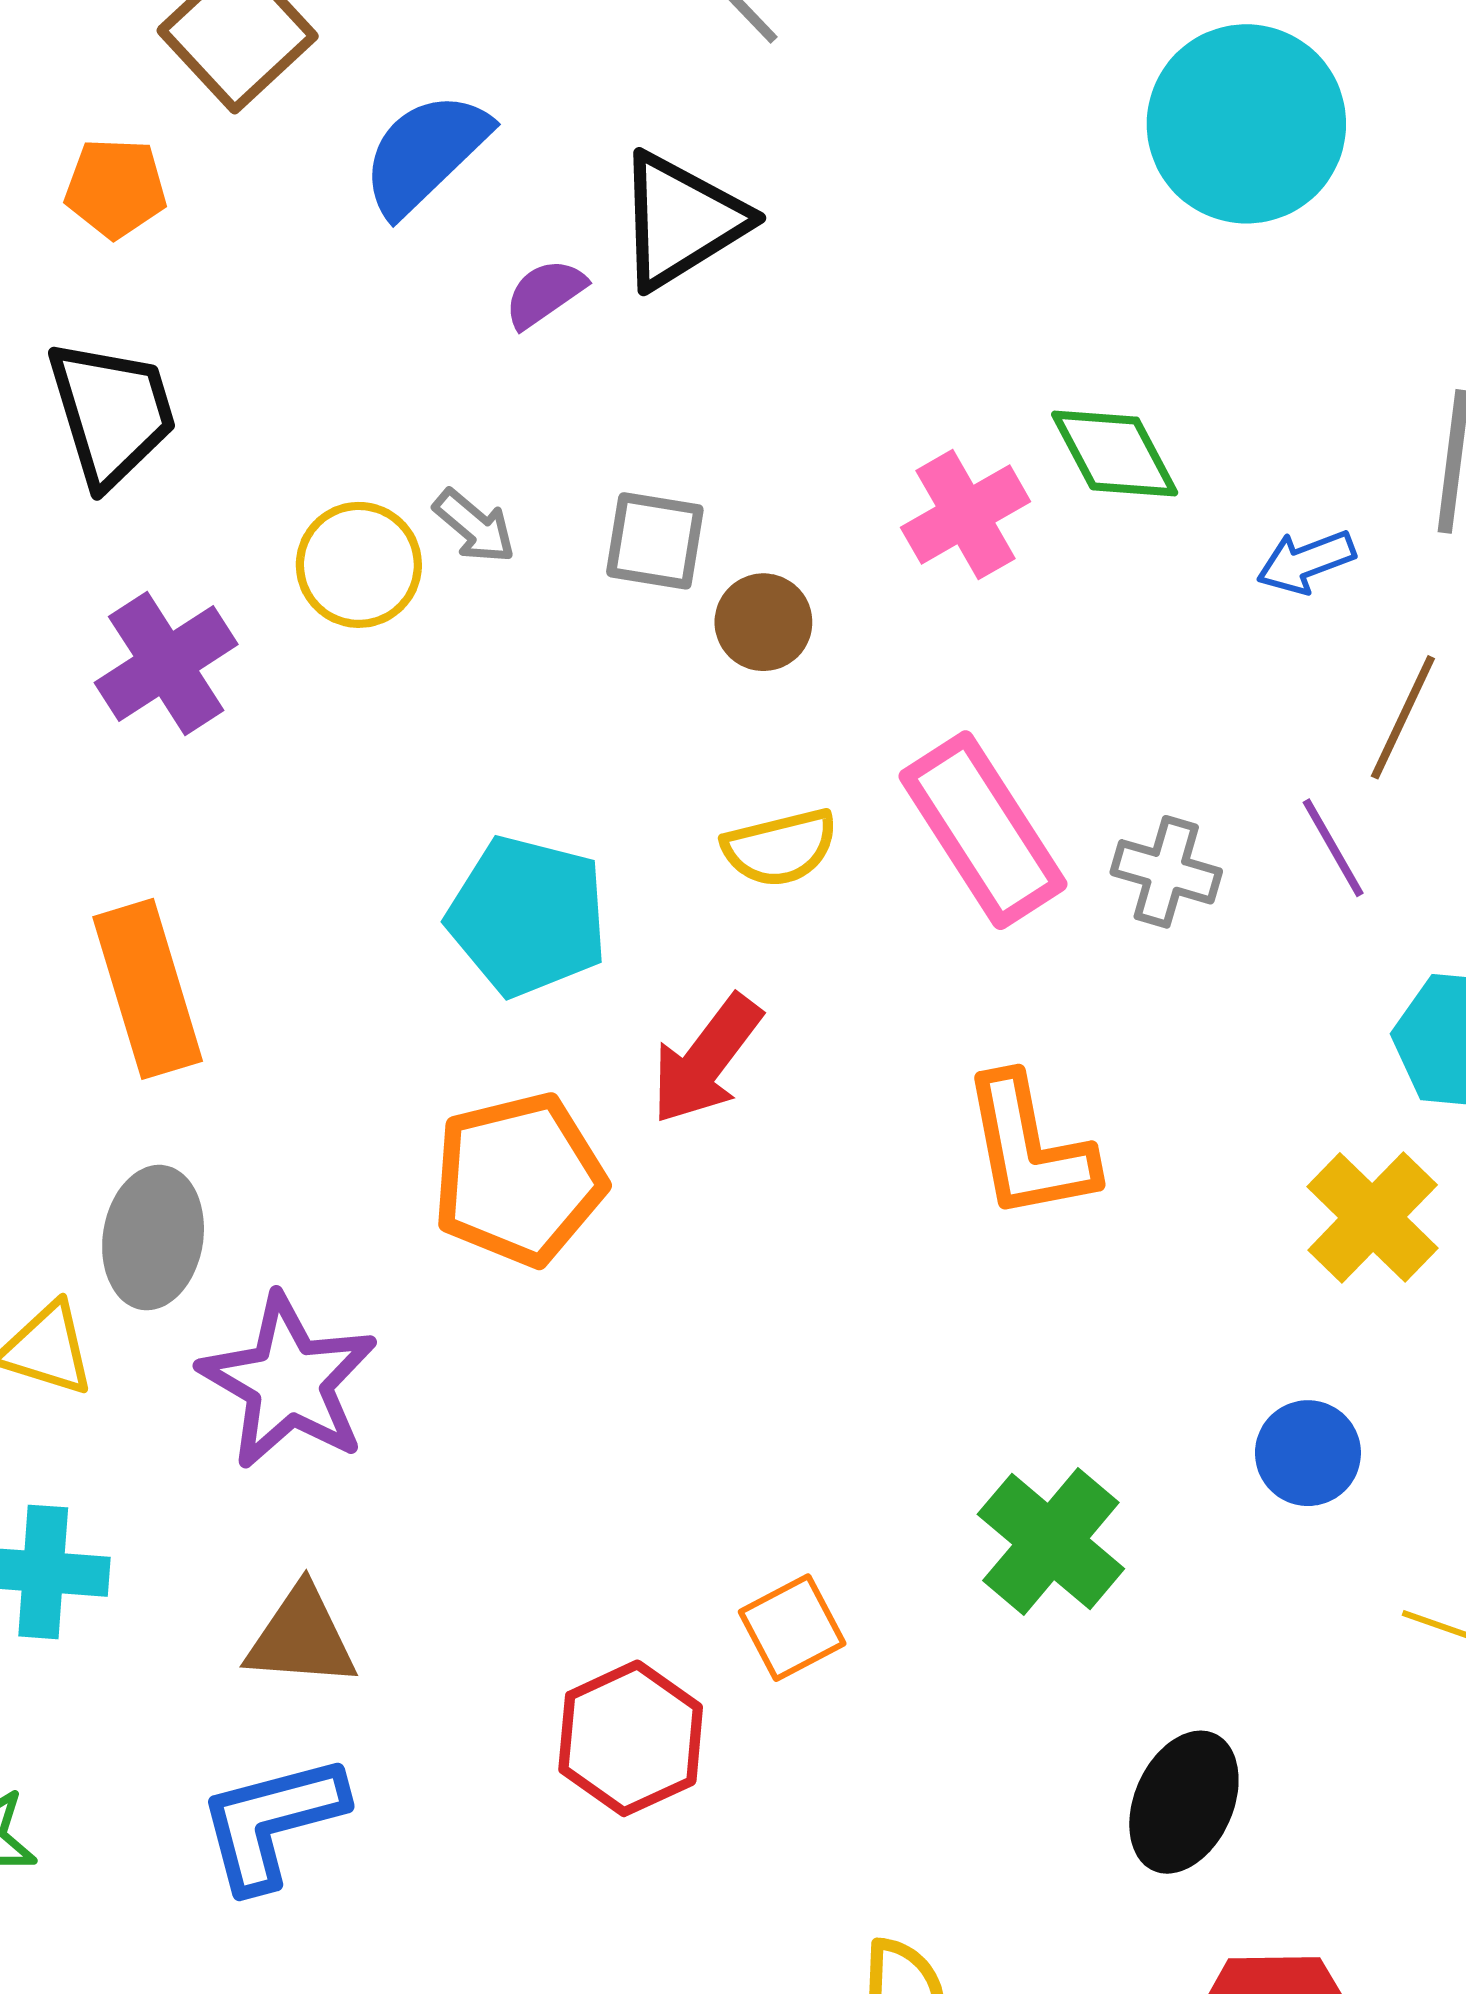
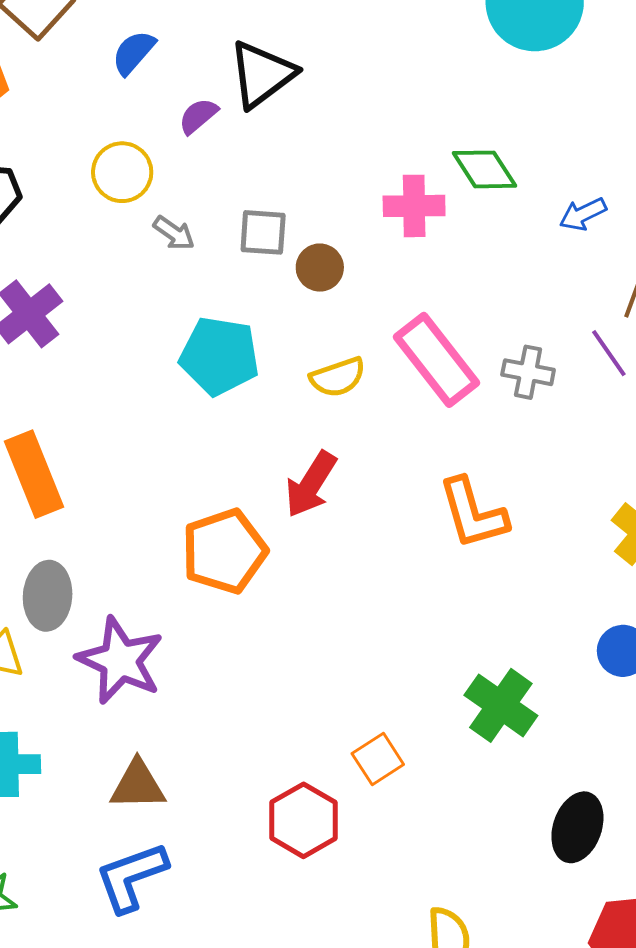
blue semicircle: (425, 153) -> (134, 53), size x0.7
pink cross: (966, 515) -> (414, 206), turned 34
yellow circle: (359, 565) -> (122, 172), moved
cyan pentagon: (528, 916) -> (219, 356), moved

